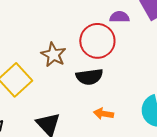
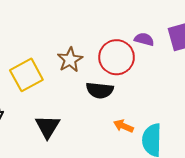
orange arrow: (104, 114) -> (123, 126), moved

